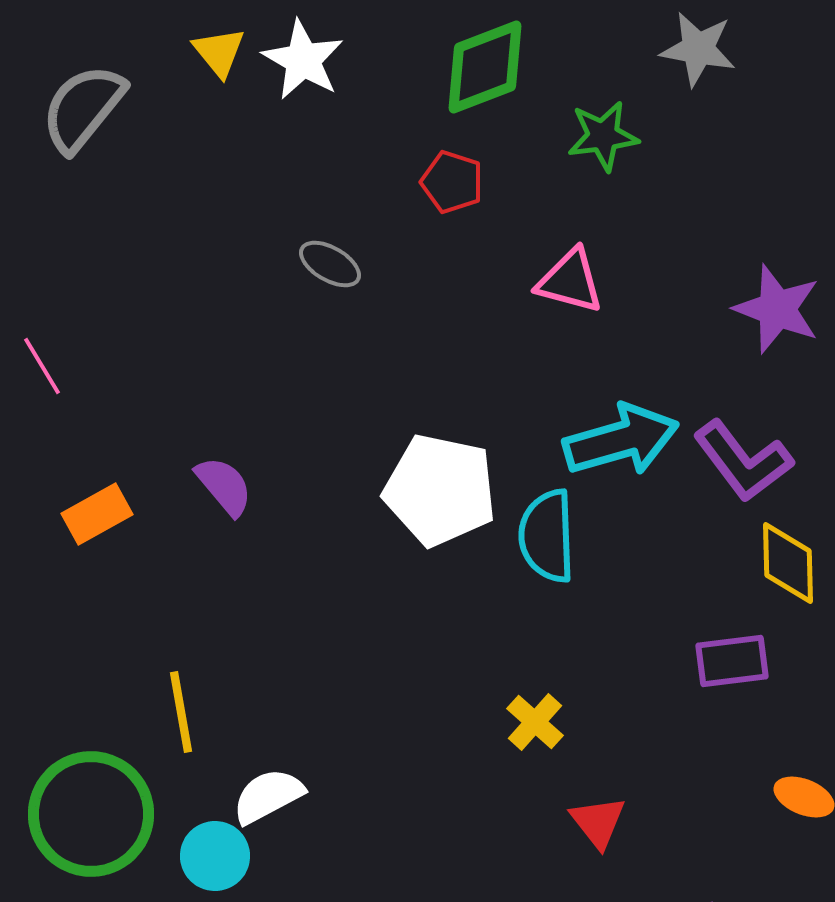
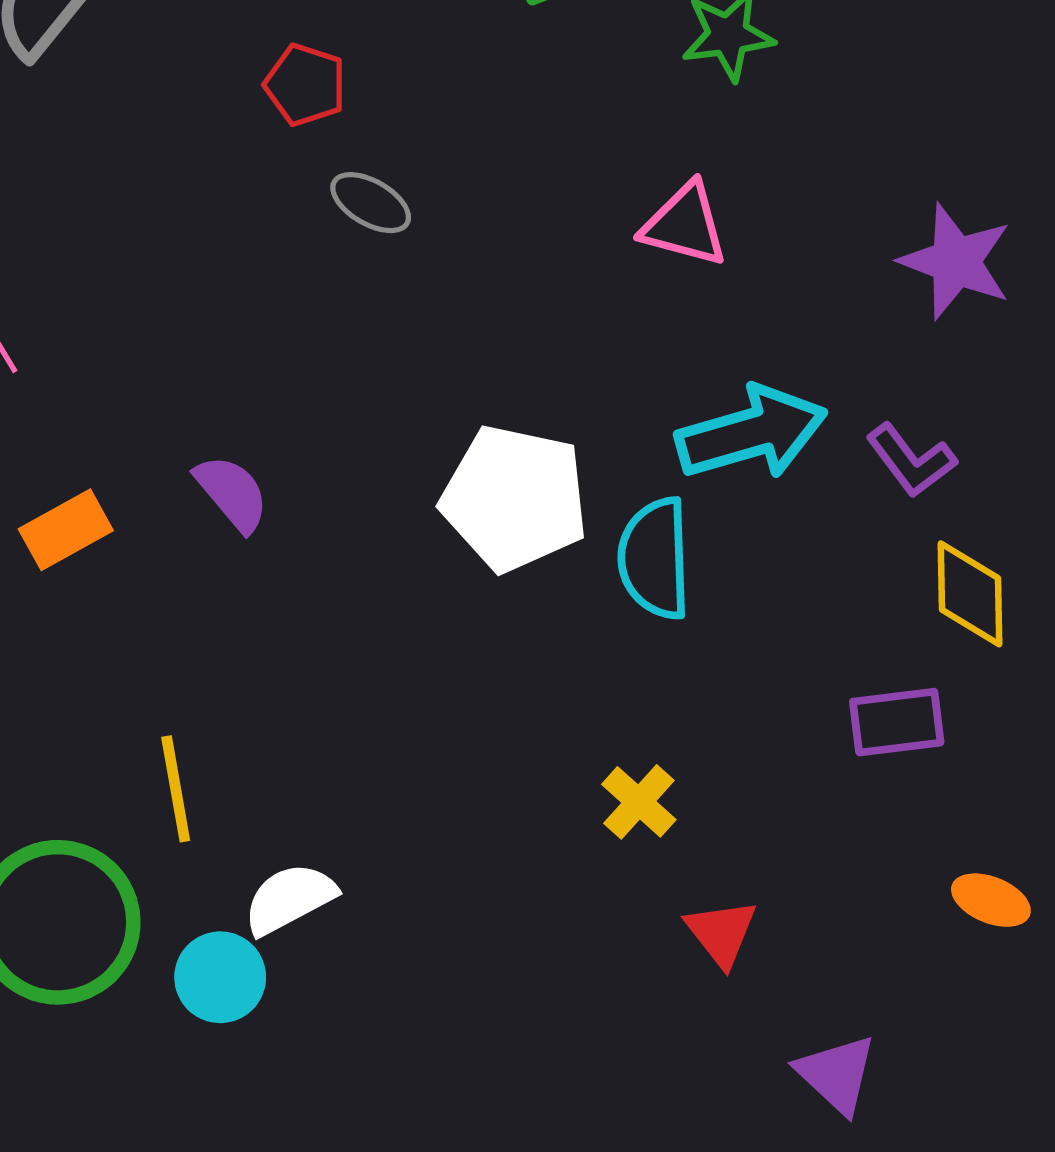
red pentagon: (452, 182) -> (305, 85), moved
purple L-shape: (743, 461) -> (911, 460), size x0.7

